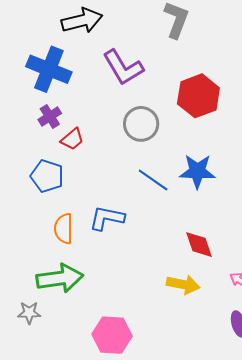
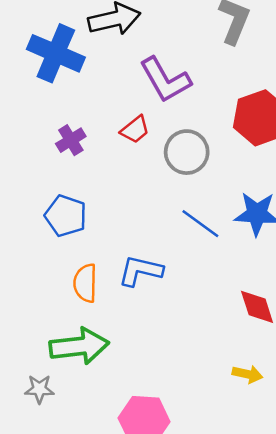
blue cross: (49, 69) -> (56, 53), moved
red trapezoid: (72, 139) -> (135, 130), moved
yellow arrow: (183, 284) -> (247, 374), moved, size x0.7

